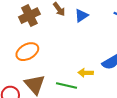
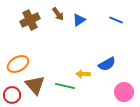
orange ellipse: (27, 52) -> (18, 64), moved

